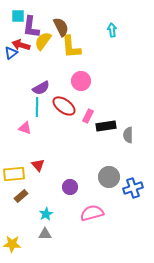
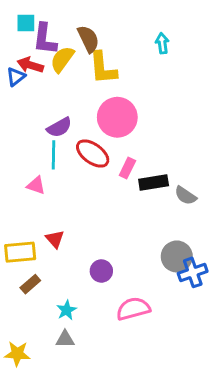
pink circle: (81, 81) -> (117, 117), size x1.4
gray semicircle: (128, 135) -> (185, 196), turned -56
gray circle: (109, 177) -> (177, 256), moved

